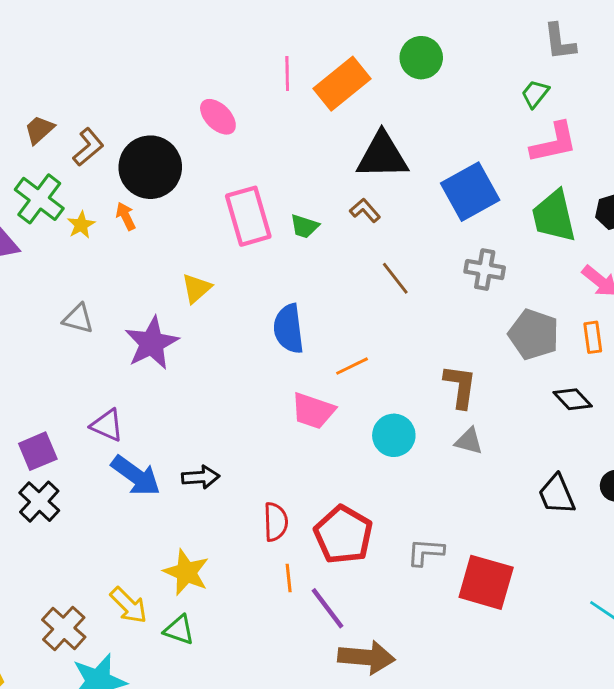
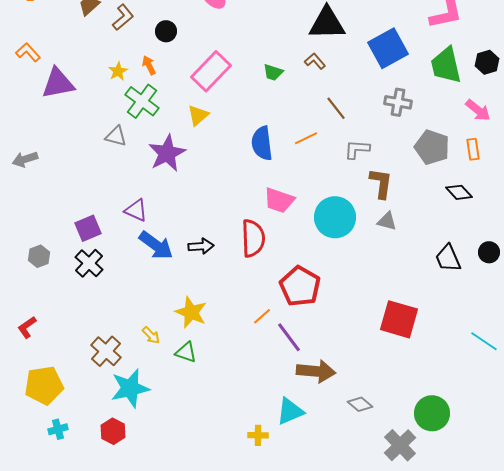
black circle: (150, 167) -> (166, 31), size x0.5
green cross: (39, 199) -> (142, 101), moved
pink rectangle: (248, 216) -> (211, 71), moved, turned 60
orange line: (352, 366) -> (306, 138), moved
cyan circle: (394, 435) -> (335, 217), size x1.4
red semicircle: (276, 522) -> (253, 238), moved, size x1.4
gray L-shape: (426, 552) -> (357, 149), moved
orange line: (289, 578) -> (262, 316), turned 54
yellow arrow: (129, 605) -> (151, 335), size x0.7

